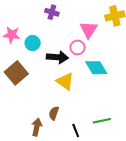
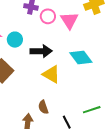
pink circle: (78, 47) -> (48, 16), moved
brown semicircle: (54, 113) -> (43, 107), turned -32

